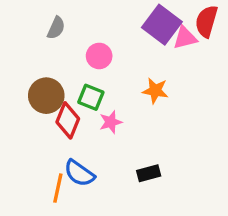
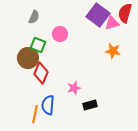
orange star: (155, 91) -> (113, 51), moved
green square: (91, 97) -> (38, 45), moved
pink star: (111, 122) -> (74, 88), moved
blue semicircle: (79, 173) -> (48, 105), turned 60

